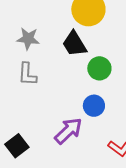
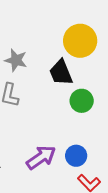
blue circle: (94, 106) -> (76, 156), moved

